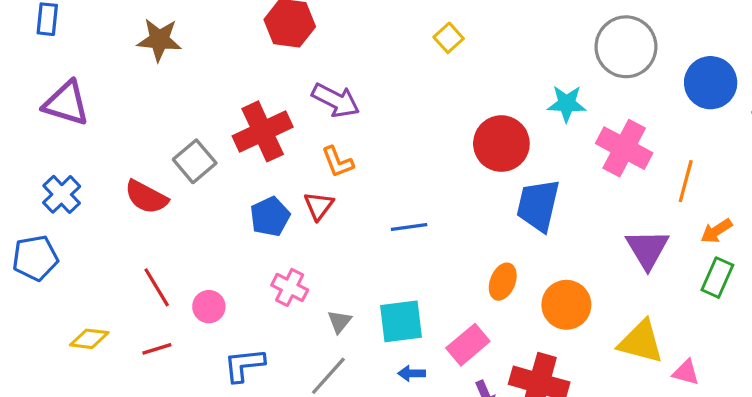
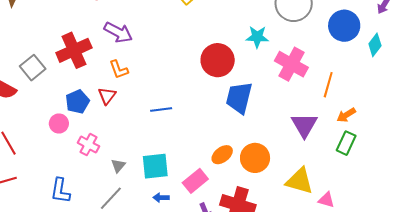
orange ellipse: (503, 282) -> (222, 155), moved, turned 30
pink circle: (209, 307) -> (59, 124), moved
blue L-shape: (244, 365) -> (60, 191), turned -76

